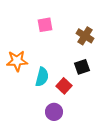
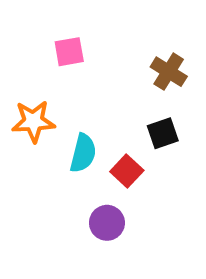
pink square: (45, 25) -> (69, 52), moved

